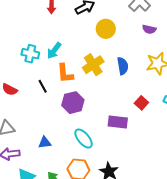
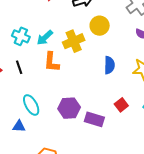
yellow cross: (93, 65) -> (74, 41), moved
black line: (43, 86) -> (19, 67), moved
purple hexagon: (73, 103) -> (69, 108), moved
cyan ellipse: (84, 139) -> (31, 105), moved

